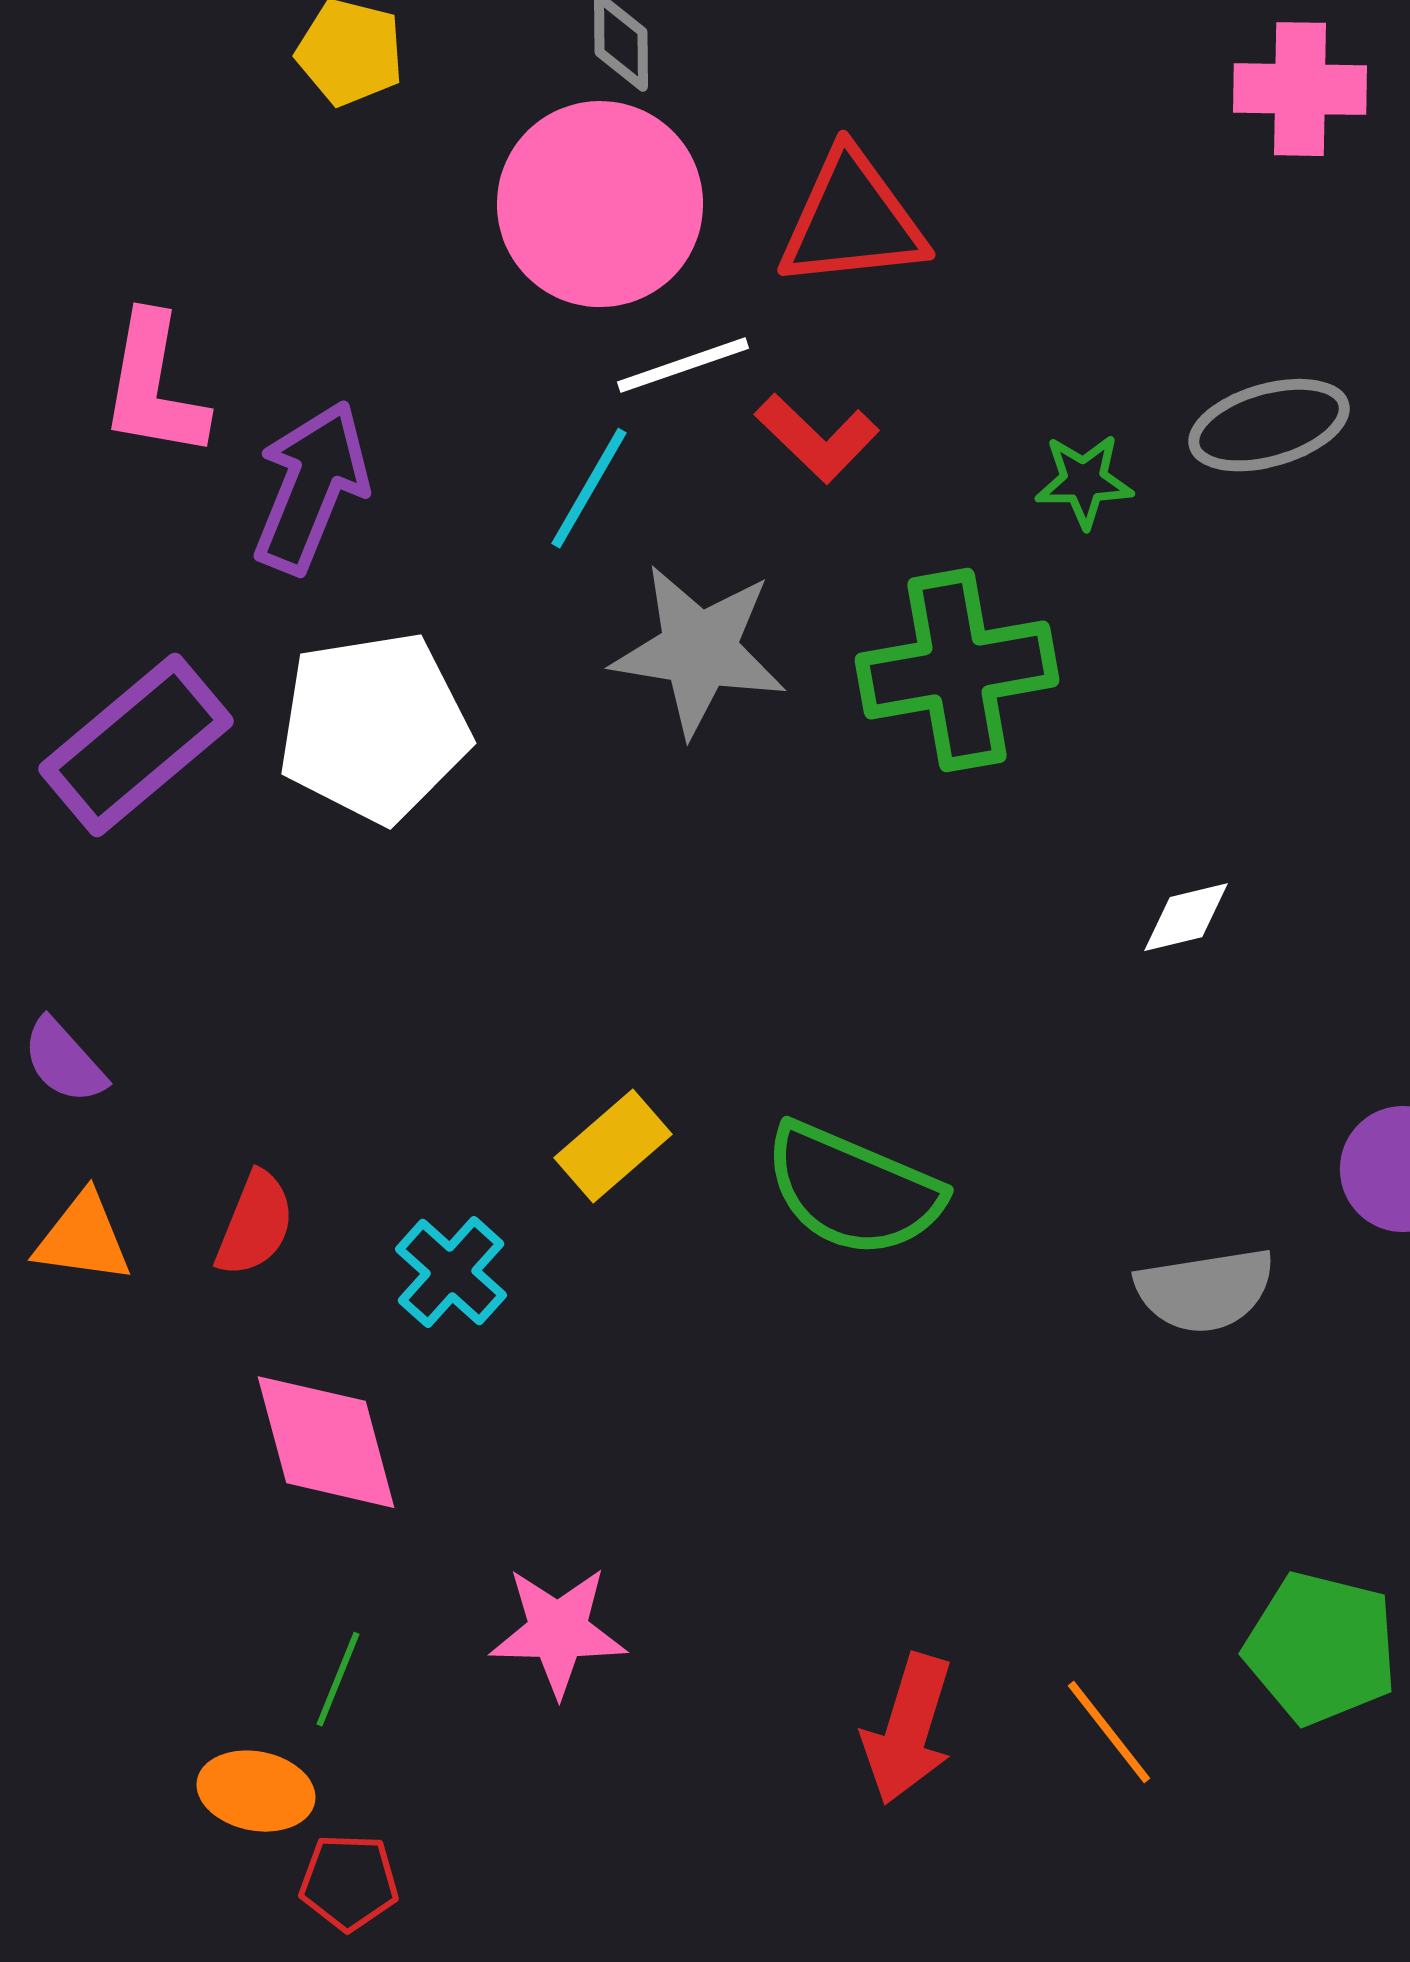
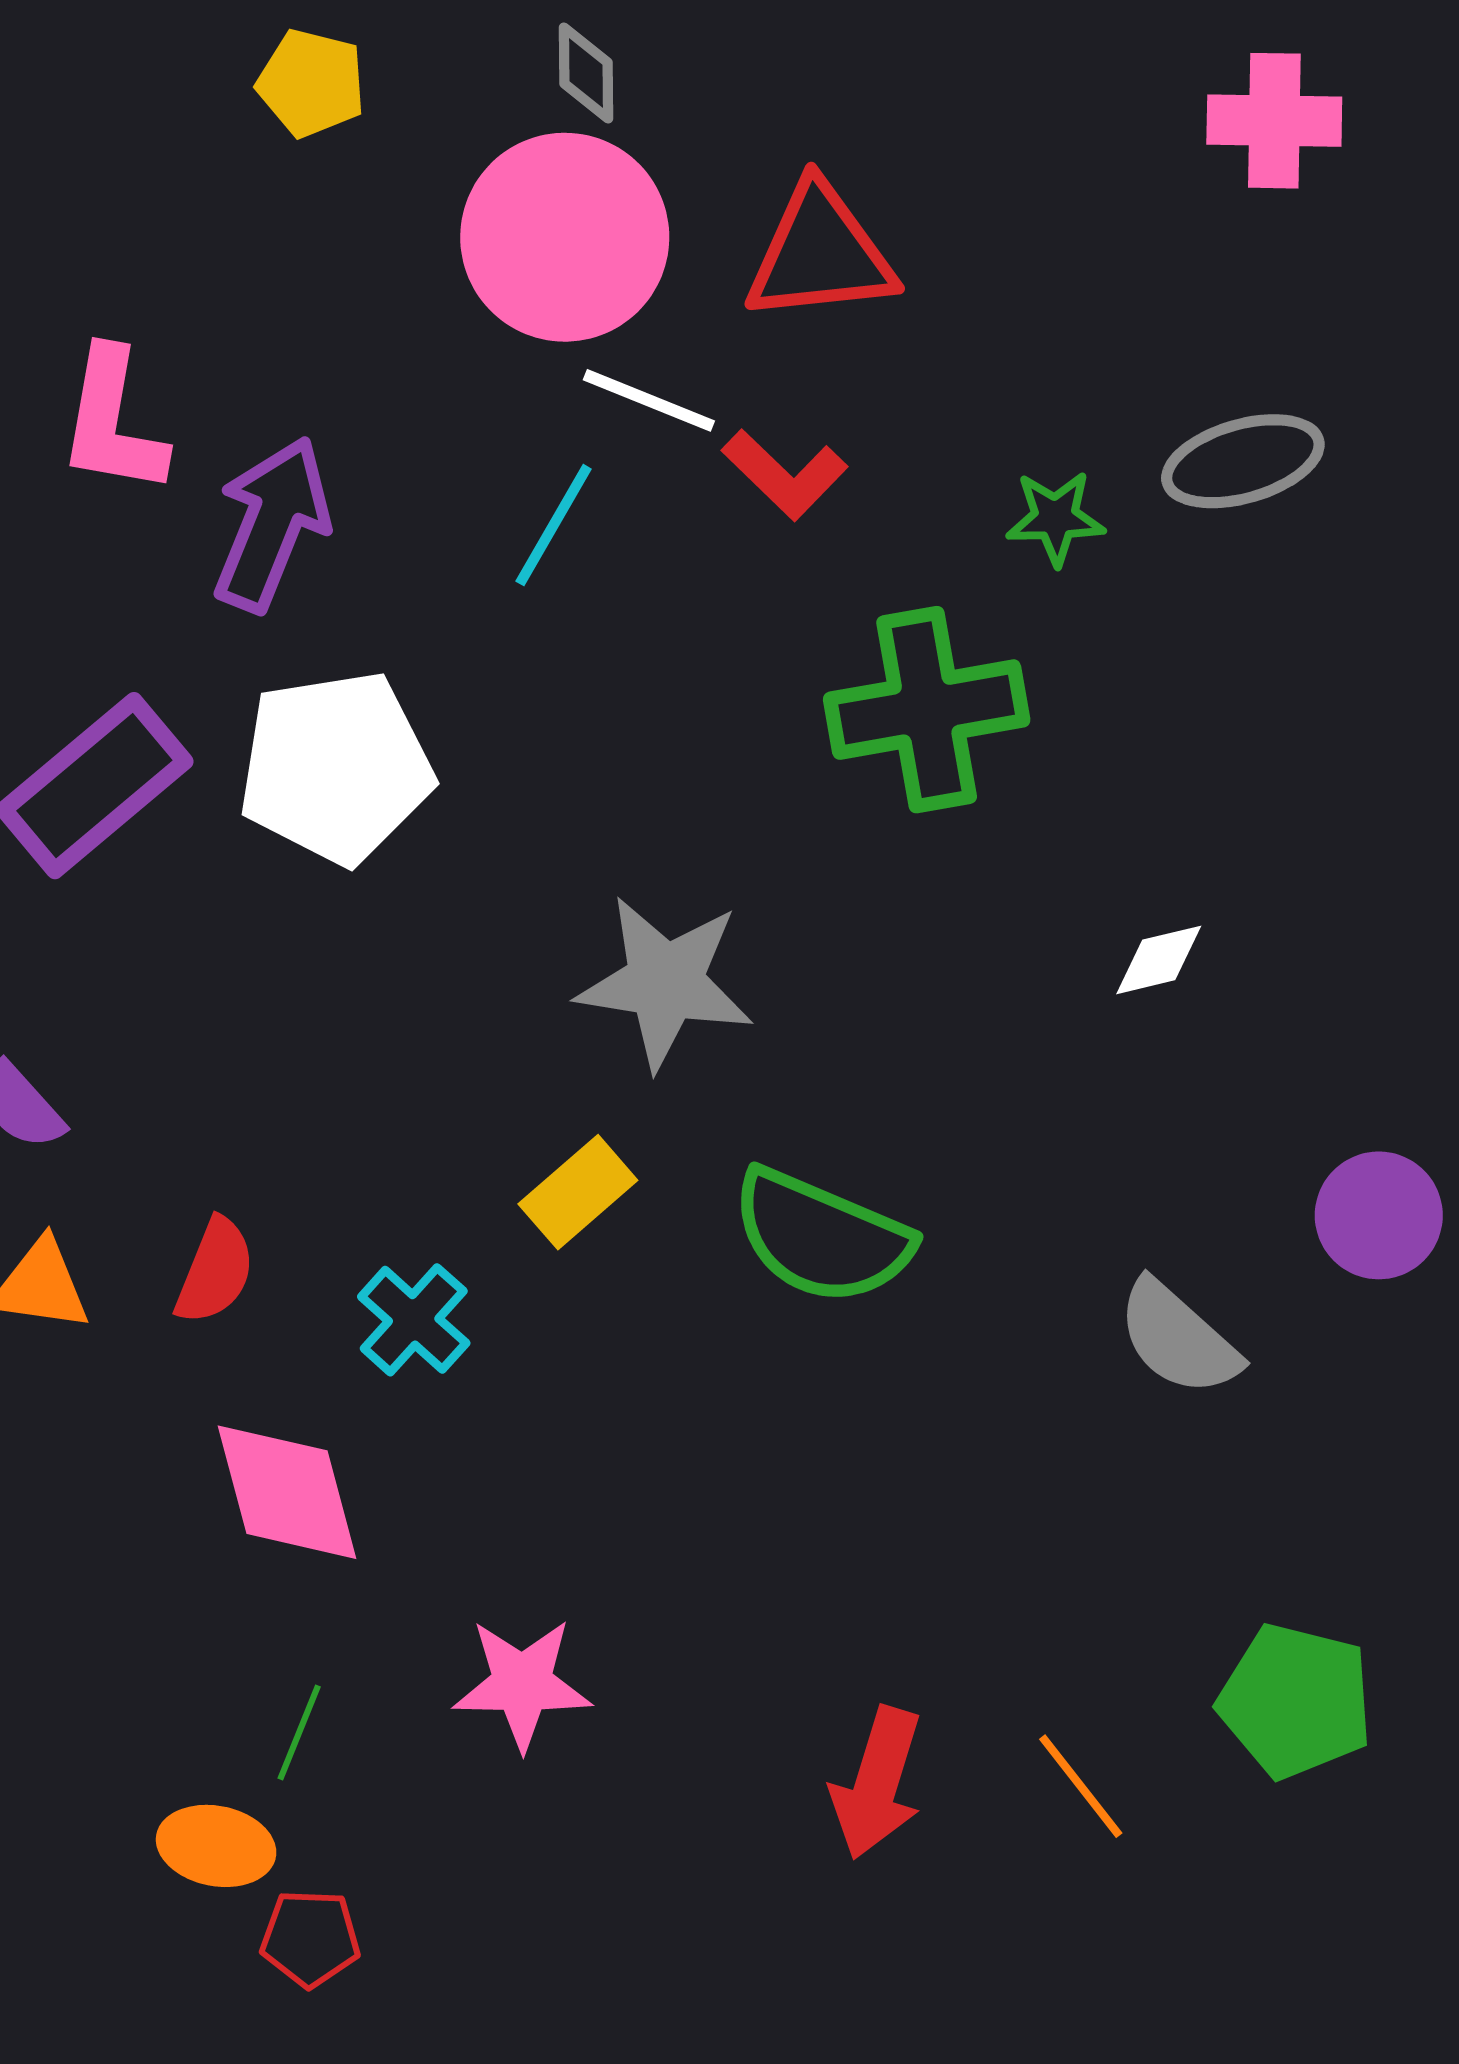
white line: (683, 365) -> (649, 400), turned 41
gray star: (699, 650) -> (665, 982), moved
gray semicircle: (1205, 1290) -> (1178, 1338), turned 51

